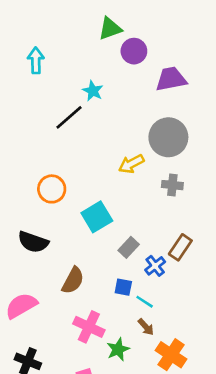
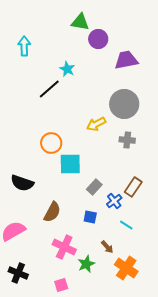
green triangle: (110, 29) -> (80, 22), turned 30
orange circle: (52, 189) -> (51, 143), moved
cyan square: (97, 217) -> (70, 164), turned 30
cyan line: (145, 302) -> (126, 225), moved

